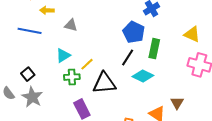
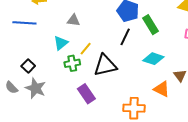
gray triangle: (71, 25) -> (74, 20), moved
green rectangle: (154, 49) -> (150, 25), turned -36
cyan diamond: (143, 76) -> (153, 59), moved

